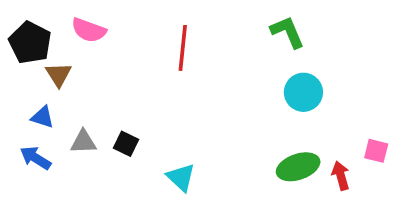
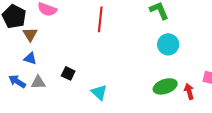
blue triangle: (43, 117) -> (30, 58), moved
gray triangle: (83, 142) -> (38, 82), moved

